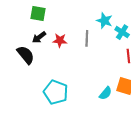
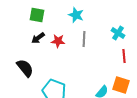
cyan star: (104, 21) -> (76, 15), moved
black semicircle: (26, 55) -> (25, 68), moved

